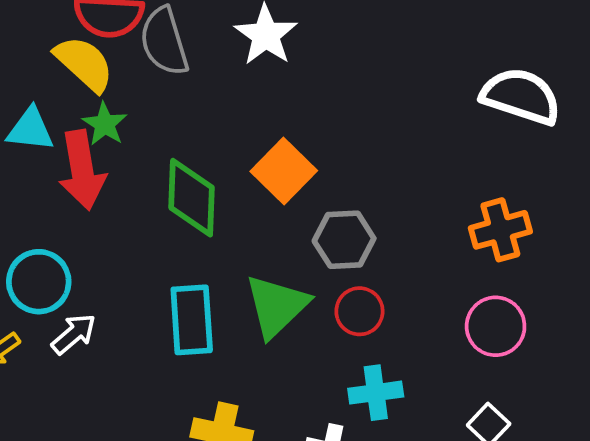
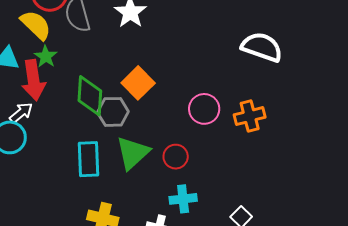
gray hexagon: (344, 240) -> (113, 112), moved
pink circle: (496, 326) -> (204, 109), moved
white arrow: (74, 334) -> (21, 113), moved

